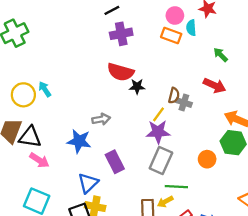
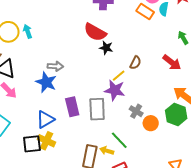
gray cross: (184, 103) -> (136, 111), moved
gray arrow: (101, 119) -> (55, 66), moved
gray rectangle: (161, 160) -> (97, 109), moved, turned -40
green line: (176, 187) -> (119, 140), turned 30
yellow arrow: (165, 202) -> (107, 151), turned 32

